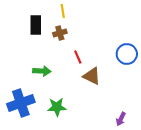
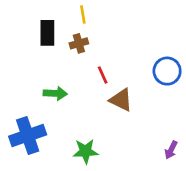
green star: (57, 107) -> (86, 151), moved
purple arrow: (121, 119) -> (171, 150), moved

